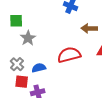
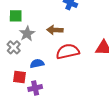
brown arrow: (89, 28) -> (55, 30), moved
gray cross: (17, 64) -> (14, 47), moved

